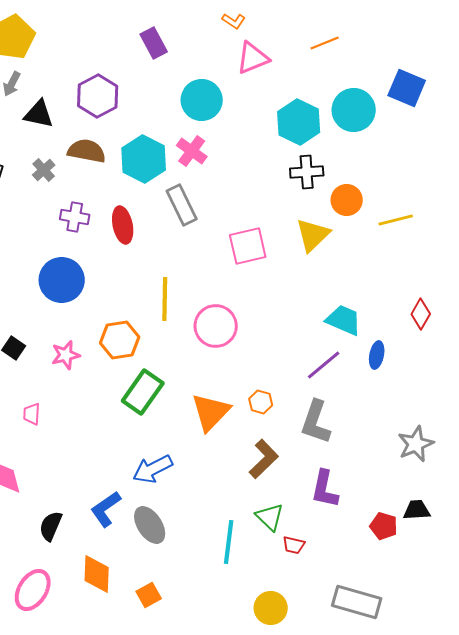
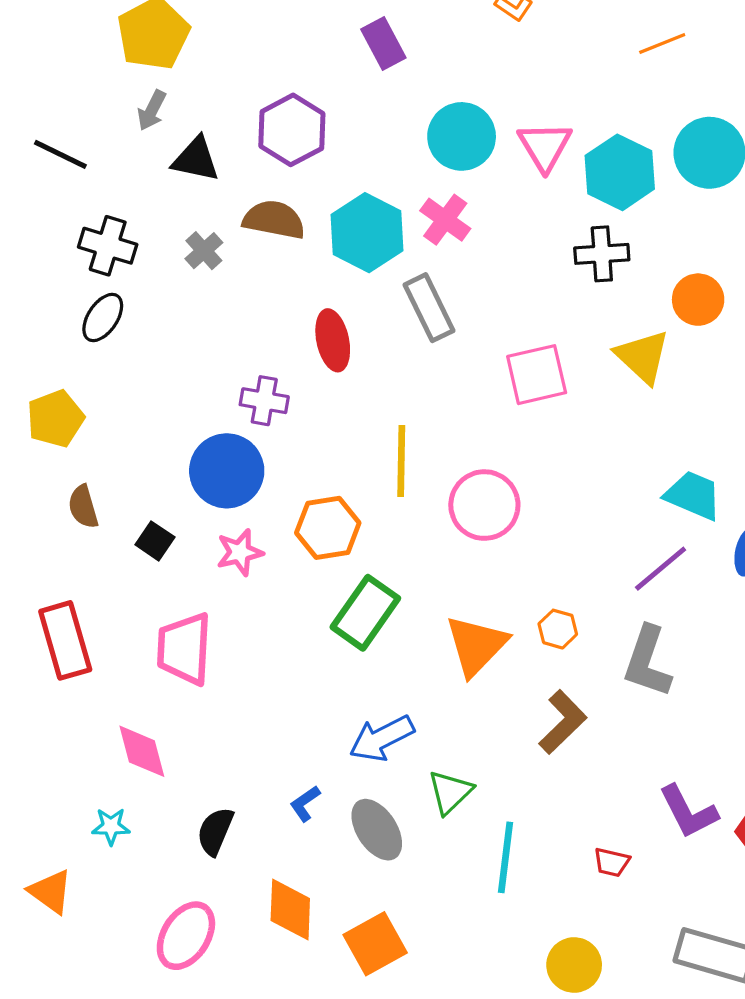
pink triangle: (253, 58) -> (545, 146), moved, turned -39
black cross: (307, 172) -> (602, 254), moved
purple cross: (75, 217) -> (264, 401), moved
yellow triangle: (313, 235) -> (643, 357), turned -33
blue circle: (62, 280) -> (227, 471), moved
pink trapezoid: (32, 414) -> (184, 649), size x2.0
purple L-shape: (325, 489) -> (688, 812), moved, turned -39
blue L-shape: (106, 509) -> (305, 804), size x0.6
green triangle: (270, 517) -> (450, 792), moved, turned 32
orange square: (149, 595) -> (375, 944), size x1.5

